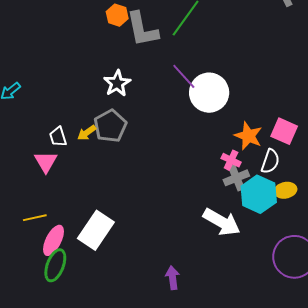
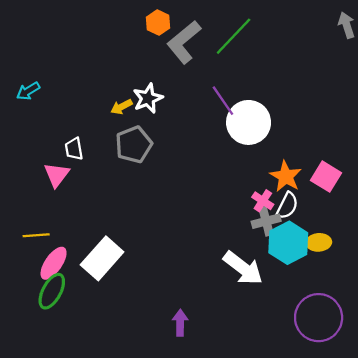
gray L-shape: (142, 29) -> (184, 42), turned 54
yellow arrow: (87, 133) -> (121, 107), moved
white semicircle: (270, 161) -> (287, 206), moved

